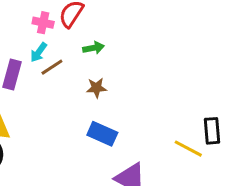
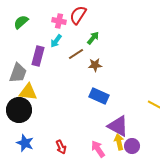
green arrow: (93, 48) -> (93, 38), turned -40
brown line: (52, 67) -> (76, 54), moved

